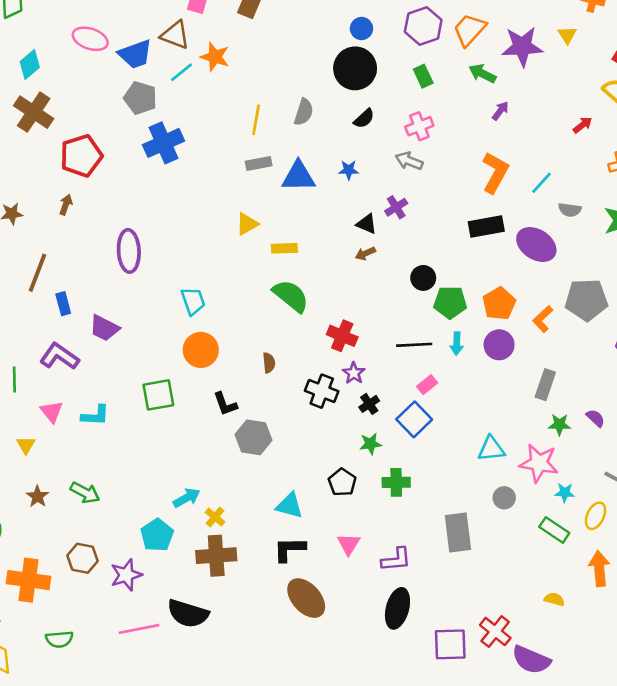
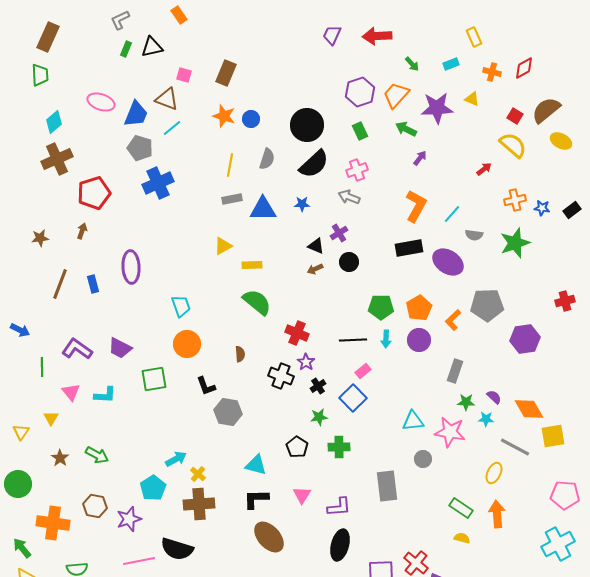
blue circle: (361, 29) -> (251, 119), moved
yellow triangle: (567, 35) -> (472, 99), turned -35
blue trapezoid: (135, 54) -> (136, 114), turned -48
orange star: (215, 57) -> (224, 116), moved
brown cross: (34, 112) -> (57, 159), turned 32
black semicircle: (364, 119) -> (314, 164), size x1.8
black circle: (423, 278) -> (349, 262), moved
blue rectangle: (63, 304) -> (93, 284), moved
purple trapezoid: (104, 328) -> (120, 348), moved
cyan star: (565, 493) -> (486, 419), moved
green rectangle: (554, 530) -> (461, 508), moved

